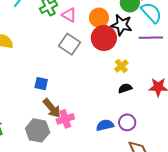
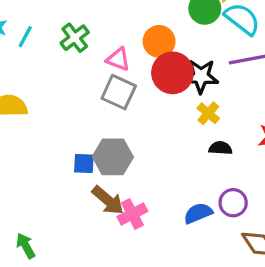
pink triangle: (69, 15) -> (118, 59), moved
black star: (122, 25) -> (201, 76), moved
black semicircle: (125, 88) -> (220, 148), turned 32
gray hexagon: (38, 130) -> (113, 157), moved

